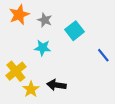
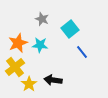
orange star: (19, 15) -> (18, 43), moved
blue line: (103, 55) -> (82, 52), moved

